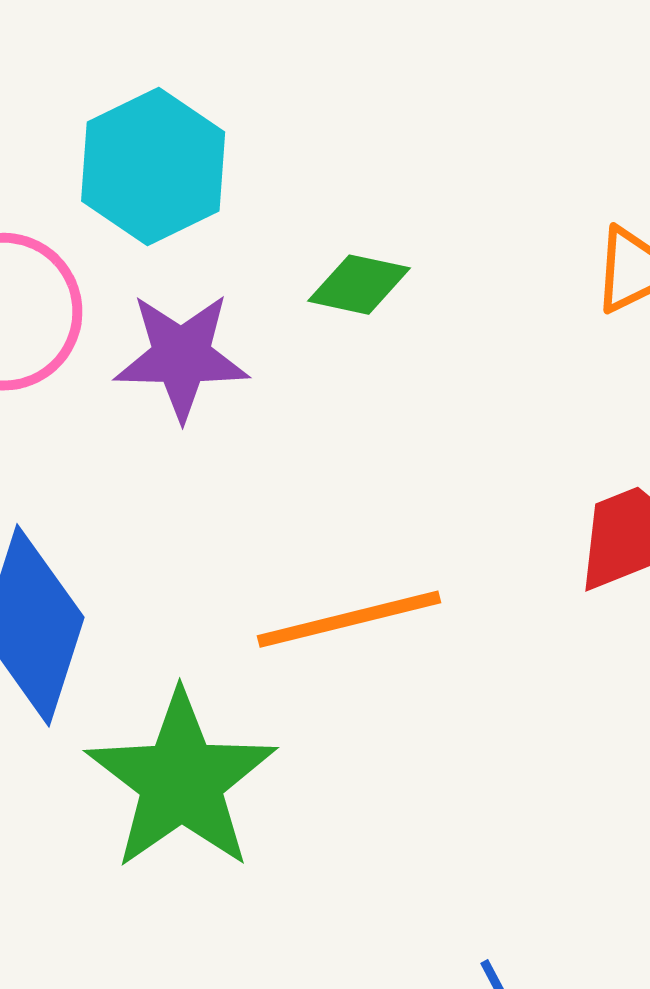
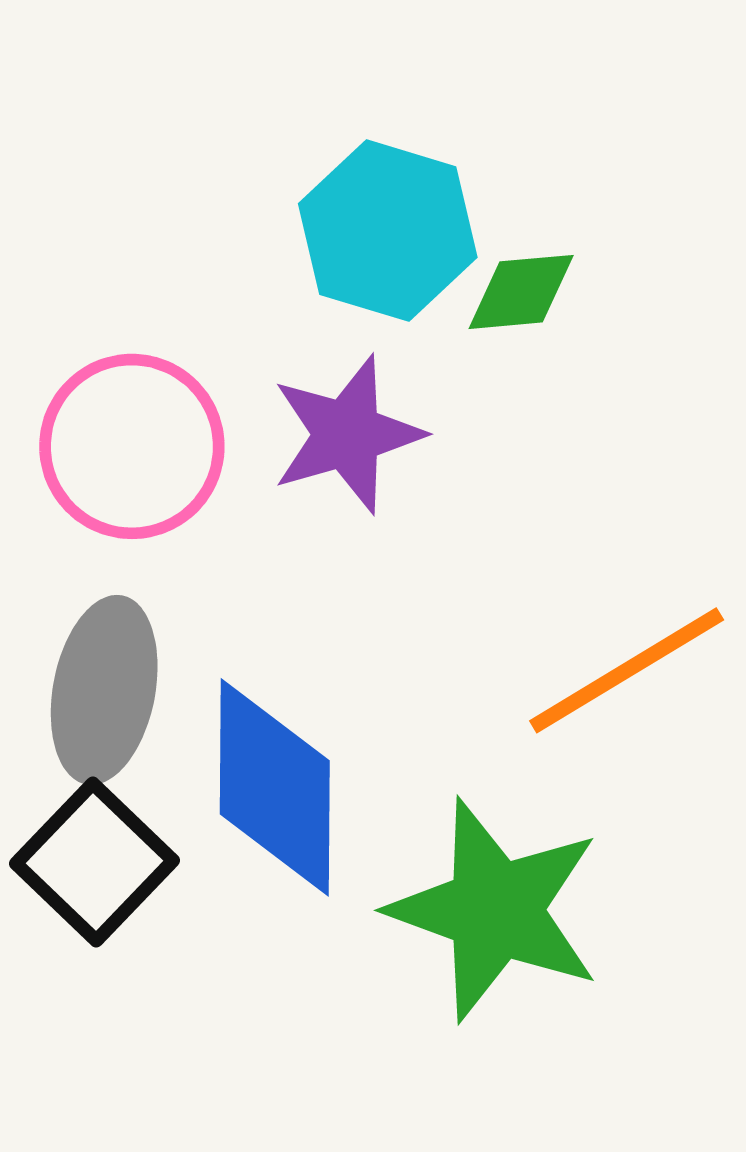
cyan hexagon: (153, 167) -> (388, 231), moved

